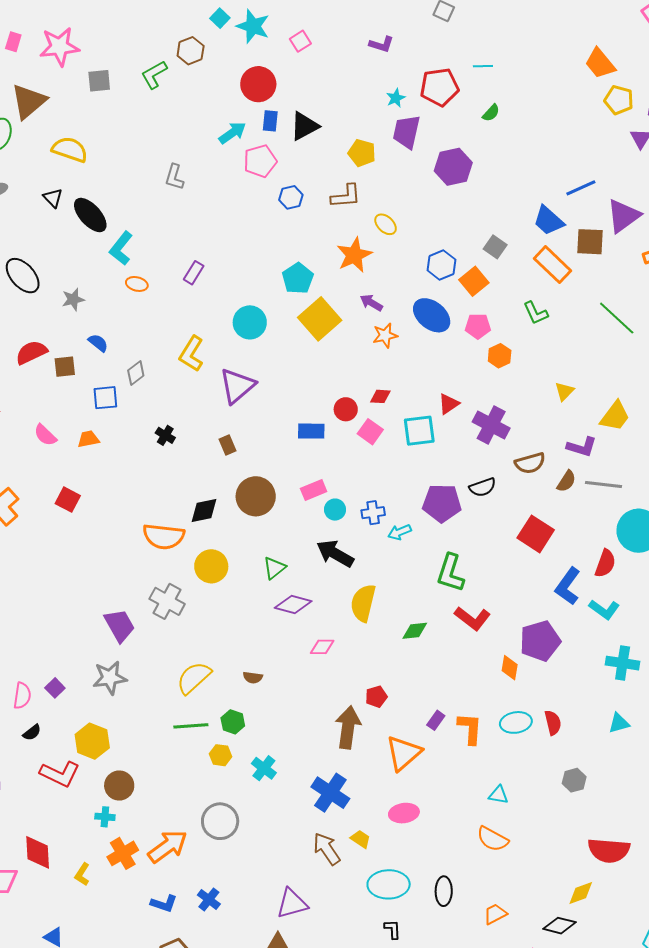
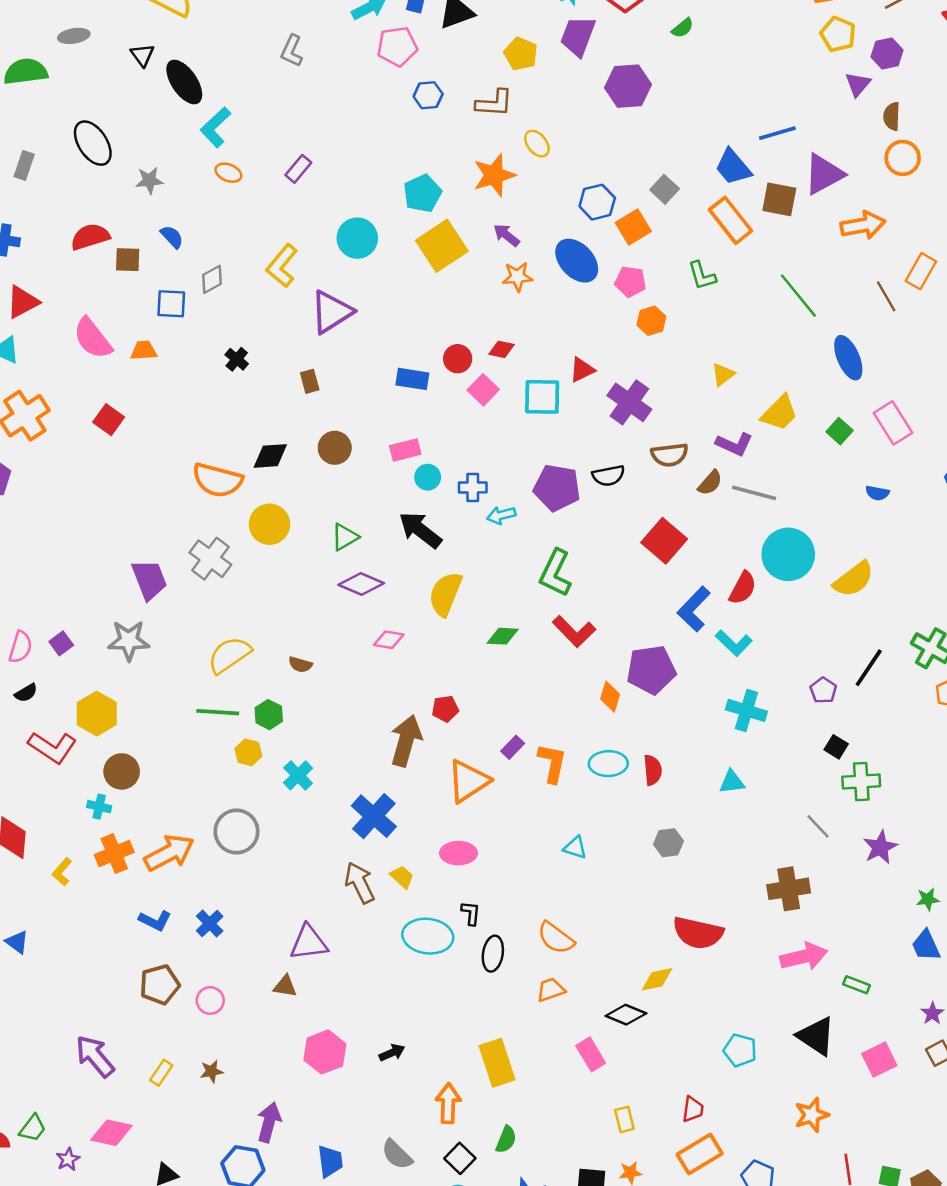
pink semicircle: (45, 435) -> (93, 338), size x1.5
brown circle: (256, 496) -> (335, 448), size x0.7
orange semicircle: (493, 839) -> (556, 938), moved
black L-shape: (393, 929) -> (471, 913), moved

